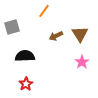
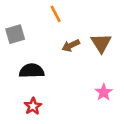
orange line: (44, 11) -> (56, 14), turned -64
pink star: (82, 62) -> (104, 92), moved

